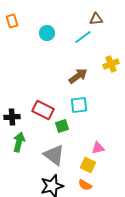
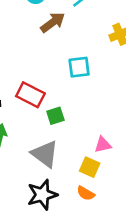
brown arrow: (78, 76) -> (53, 22), moved
cyan square: (79, 105) -> (79, 67), moved

